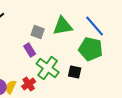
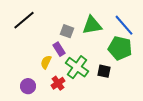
yellow semicircle: (11, 87) -> (46, 62), moved

